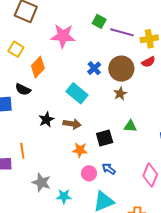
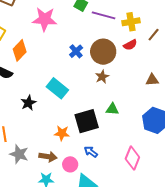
cyan rectangle: (77, 93) -> (57, 88), moved
brown arrow: (72, 124) -> (48, 157), moved
black square: (105, 138) -> (87, 121), size x1.4
pink circle: (89, 173) -> (70, 164), moved
gray star: (41, 182) -> (19, 154), moved

